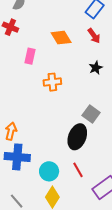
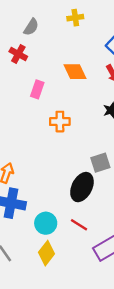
gray square: (91, 114) -> (100, 163), turned 30
red line: (78, 170) -> (79, 225), turned -35

